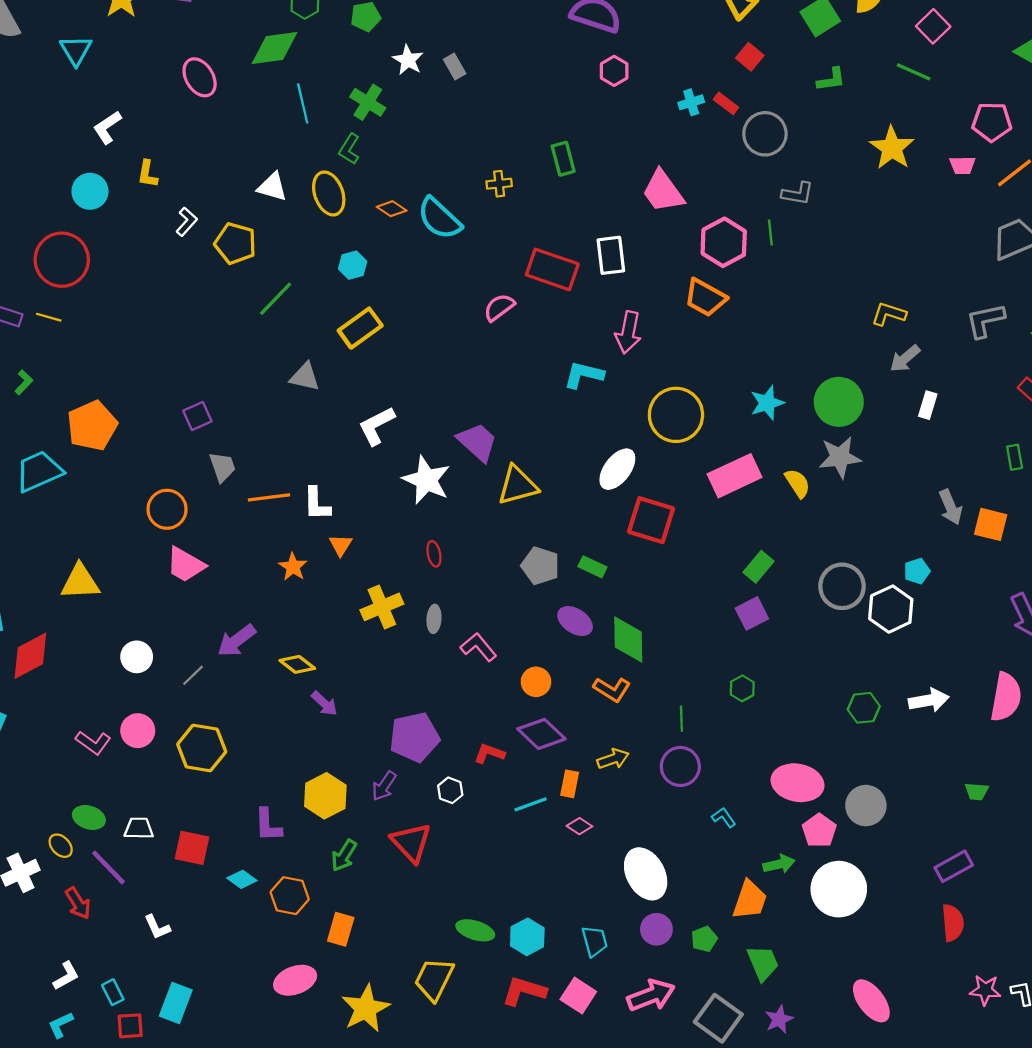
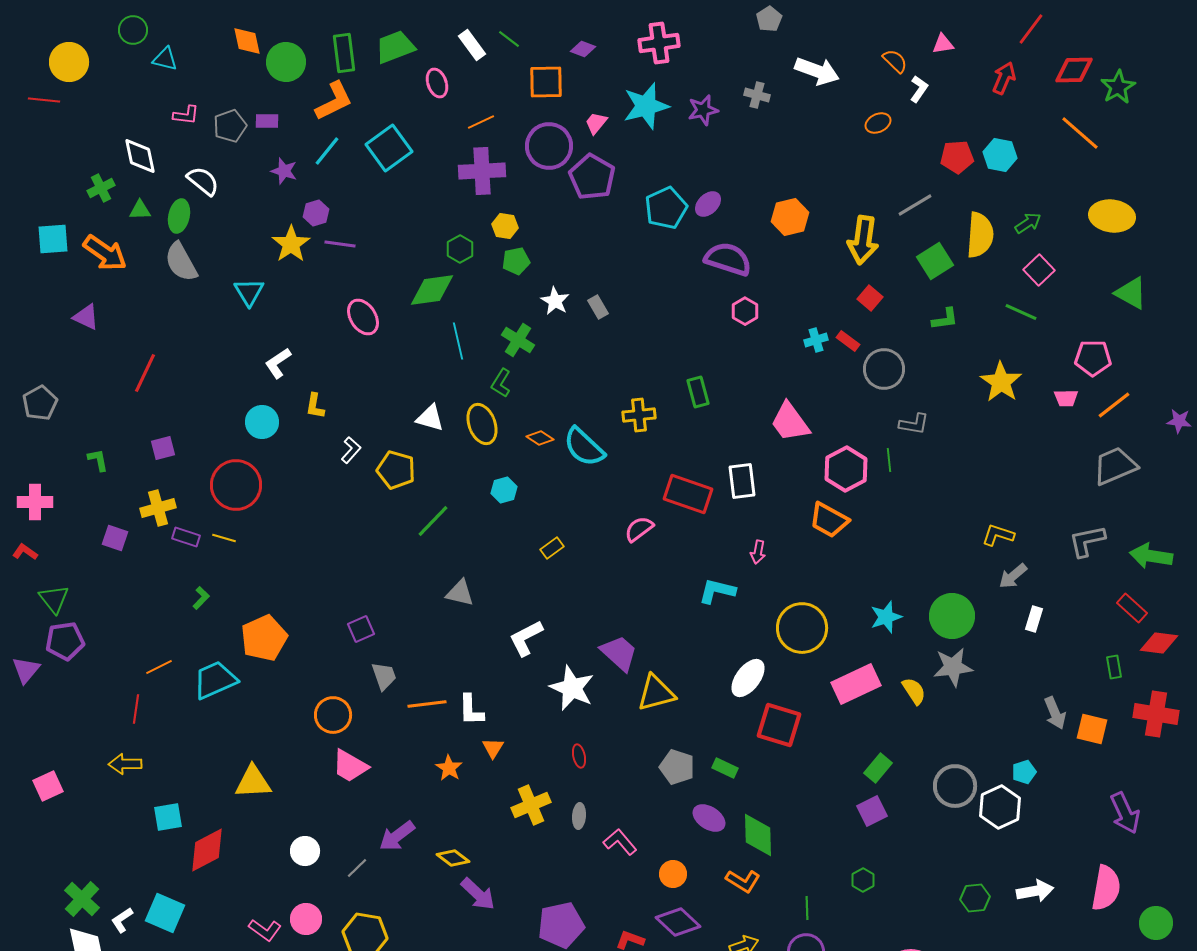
yellow cross: (499, 184) -> (639, 415), size x1.4
yellow rectangle: (360, 328) -> (552, 548), moved, size x0.6
pink arrow: (628, 332) -> (758, 552), size x0.6
purple arrow: (324, 704) -> (478, 894), size x1.4

